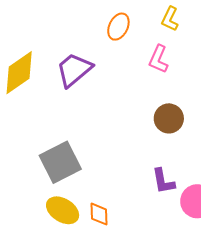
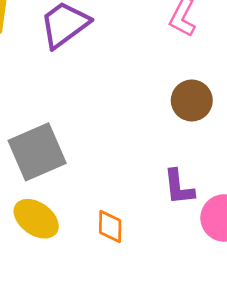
orange diamond: (99, 214) -> (110, 227), moved

